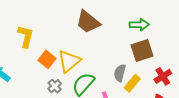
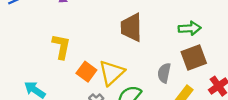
brown trapezoid: (88, 22) -> (131, 27), turned 52
gray semicircle: (120, 73) -> (164, 73), moved

